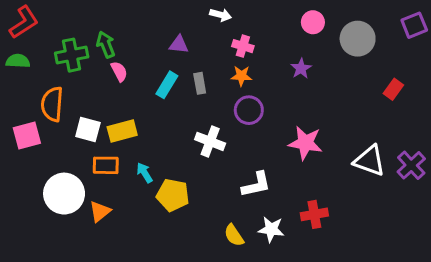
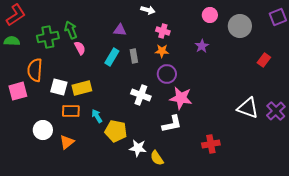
pink star: (305, 143) -> (181, 98), moved
white circle: (64, 194) -> (43, 130), size x0.7
white star: (271, 229) -> (138, 148), moved

